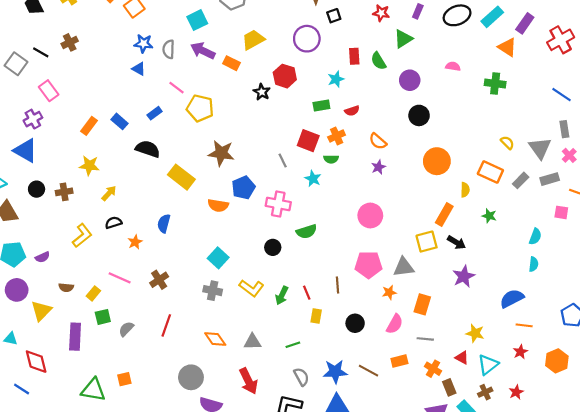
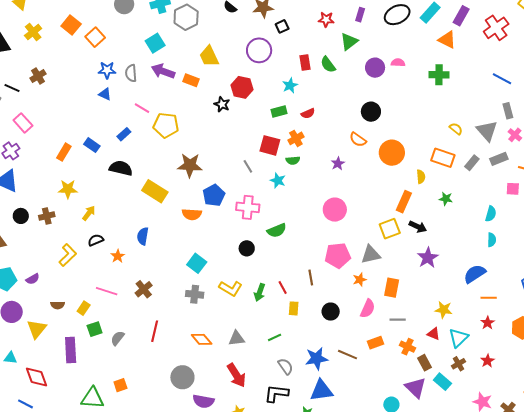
yellow trapezoid: (253, 40) -> (209, 56), turned -80
purple circle: (410, 80) -> (375, 68), moved
orange semicircle: (378, 141) -> (358, 140), moved

